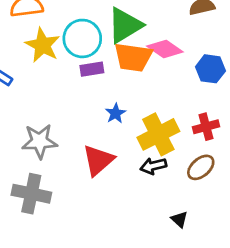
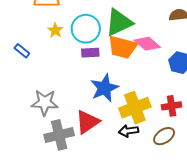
yellow star: (43, 45) -> (55, 30), size x0.6
blue star: (116, 113) -> (104, 88), size x1.8
gray cross: (31, 194) -> (59, 135), moved, turned -32

